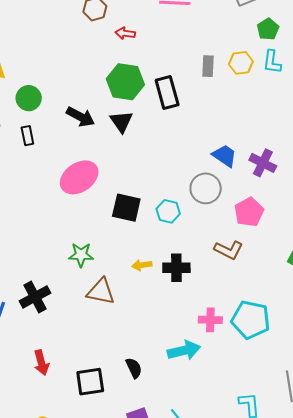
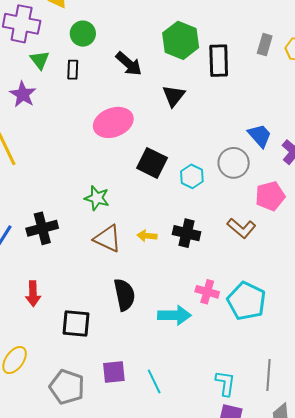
black triangle: (121, 122) -> (174, 96), moved
yellow arrow: (142, 265) -> (147, 236), moved
black semicircle: (134, 368) -> (124, 295), moved, size x1.5

